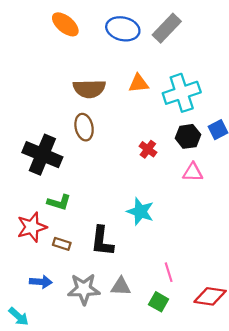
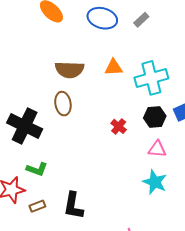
gray rectangle: (167, 28) -> (141, 20), size x0.6
cyan star: (140, 211) -> (155, 182), moved
brown rectangle: (62, 244) -> (37, 206), turned -42

